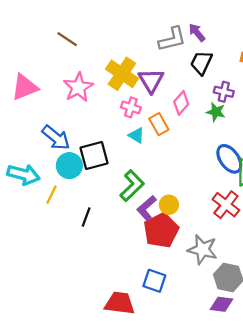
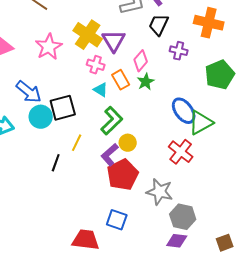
green star: (216, 112) -> (146, 82), moved, turned 30
green L-shape: (132, 186) -> (112, 121), moved
yellow line: (51, 195) -> (77, 143), moved
yellow circle: (169, 205) -> (128, 143), moved

